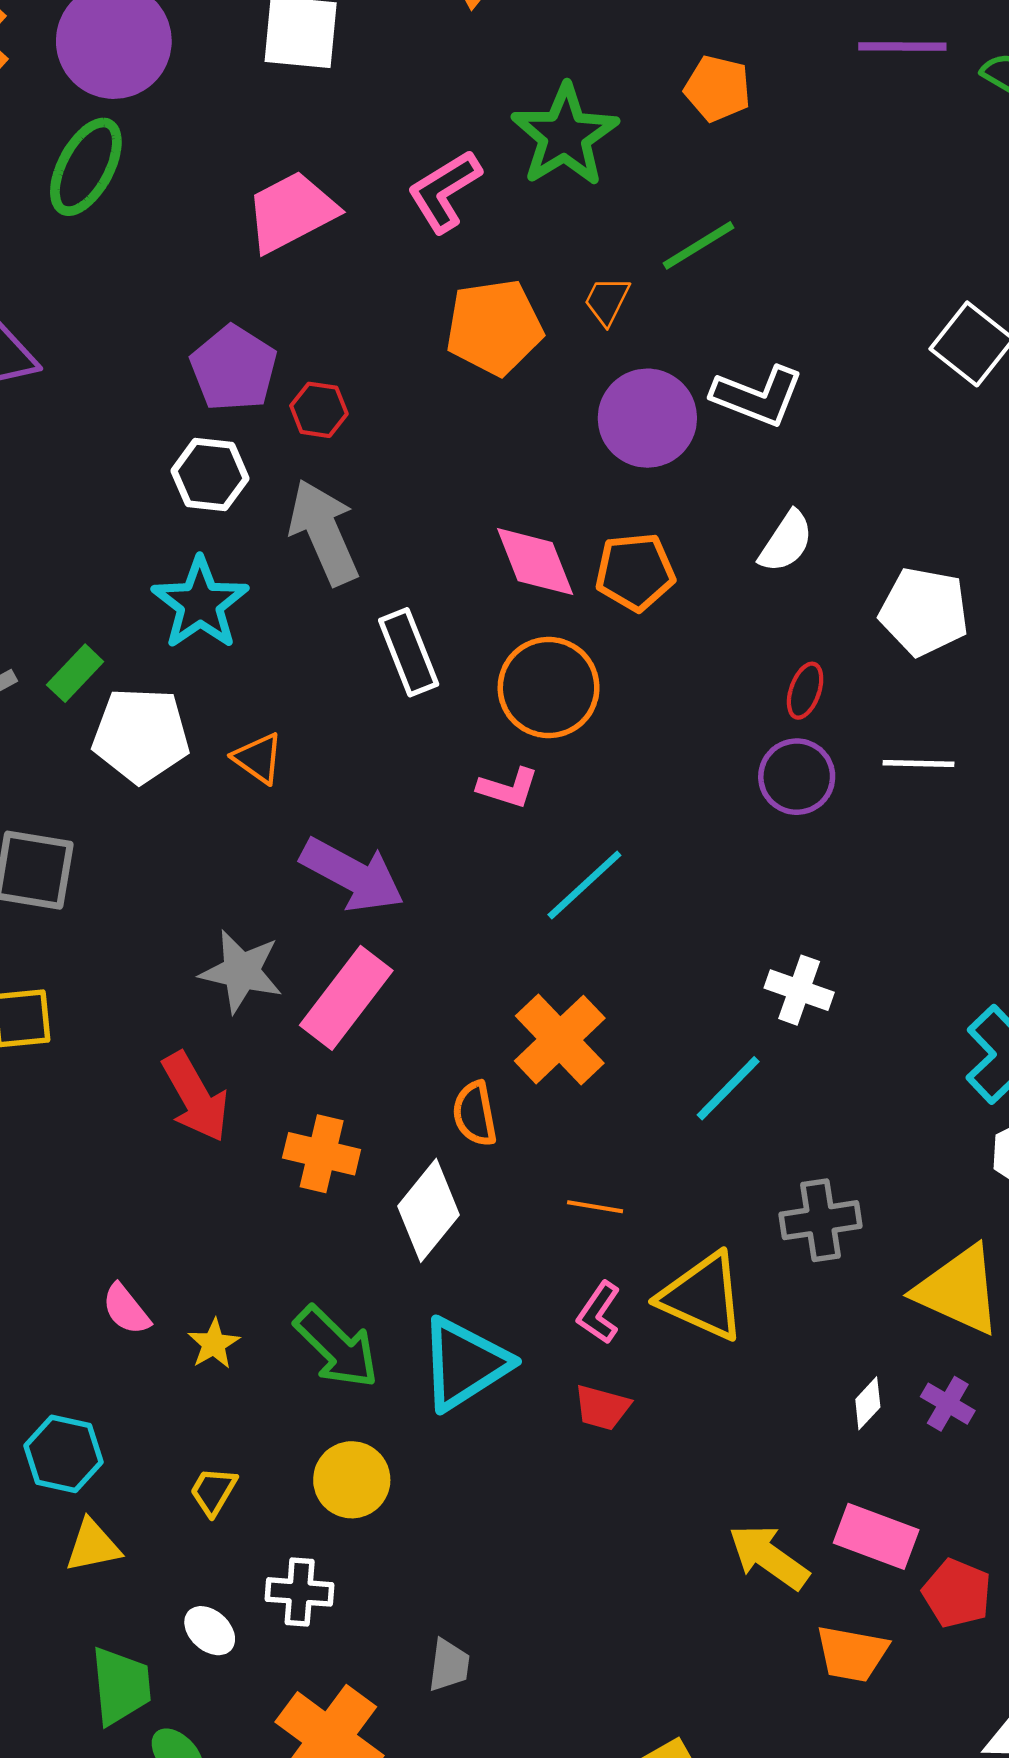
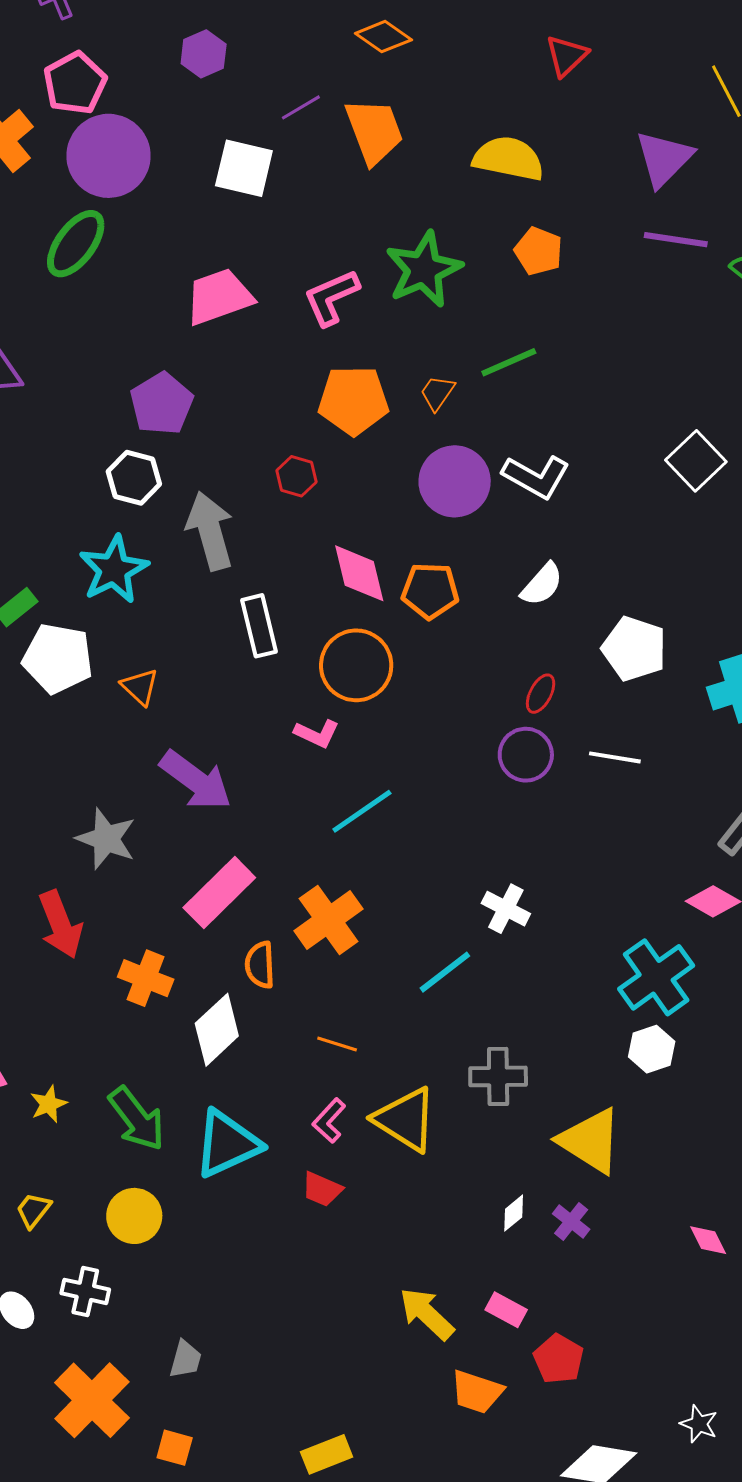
red hexagon: (319, 410) -> (296, 476), moved
pink rectangle: (346, 998) -> (219, 893), moved
pink rectangle: (876, 1536) -> (506, 1310), size x0.7

